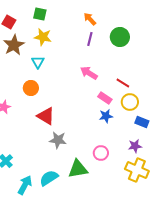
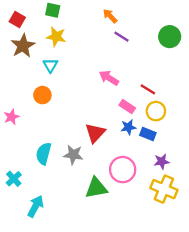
green circle: (120, 37) -> (170, 37), moved
purple line: (90, 39) -> (121, 37), moved, turned -72
red triangle: (46, 116) -> (95, 133), moved, turned 42
blue rectangle: (142, 122) -> (148, 134), moved
pink circle: (101, 153) -> (123, 170), size x1.5
cyan semicircle: (49, 178) -> (44, 154), moved, turned -42

